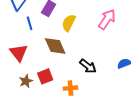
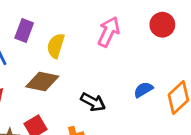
brown diamond: (55, 46) -> (42, 81), turned -45

